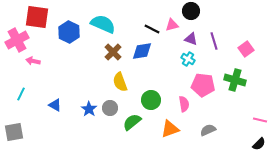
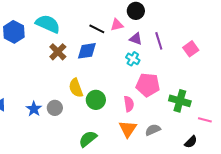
green cross: (235, 80) -> (180, 101), moved
yellow semicircle: (120, 82) -> (76, 88), moved
green semicircle: (132, 122) -> (88, 139), moved
orange triangle: (170, 129) -> (128, 129), moved, turned -36
black semicircle: (259, 144) -> (191, 142), moved

